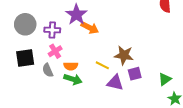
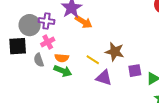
gray circle: (25, 24) -> (30, 25), moved
purple square: (135, 74) -> (135, 71), moved

